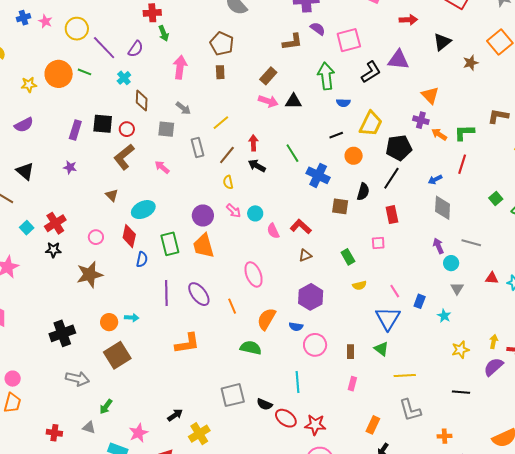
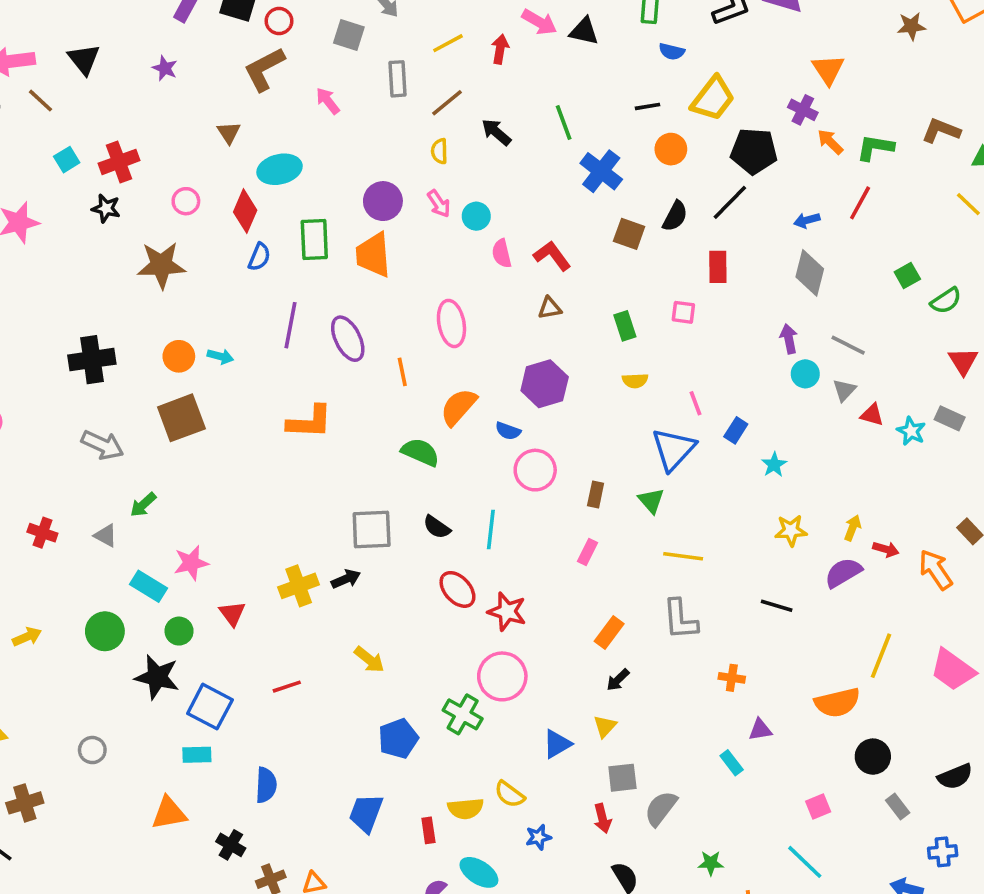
red arrow: (253, 143) -> (500, 49), moved
gray triangle: (457, 288) -> (844, 390), moved
black semicircle: (265, 404) -> (437, 527), moved
black arrow: (175, 415) -> (346, 579), moved

